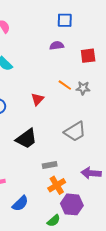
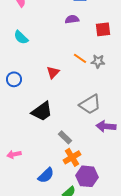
gray rectangle: (50, 165) -> (65, 137), turned 56
purple arrow: (91, 173) -> (106, 126), moved
blue semicircle: (20, 203) -> (46, 175), moved

